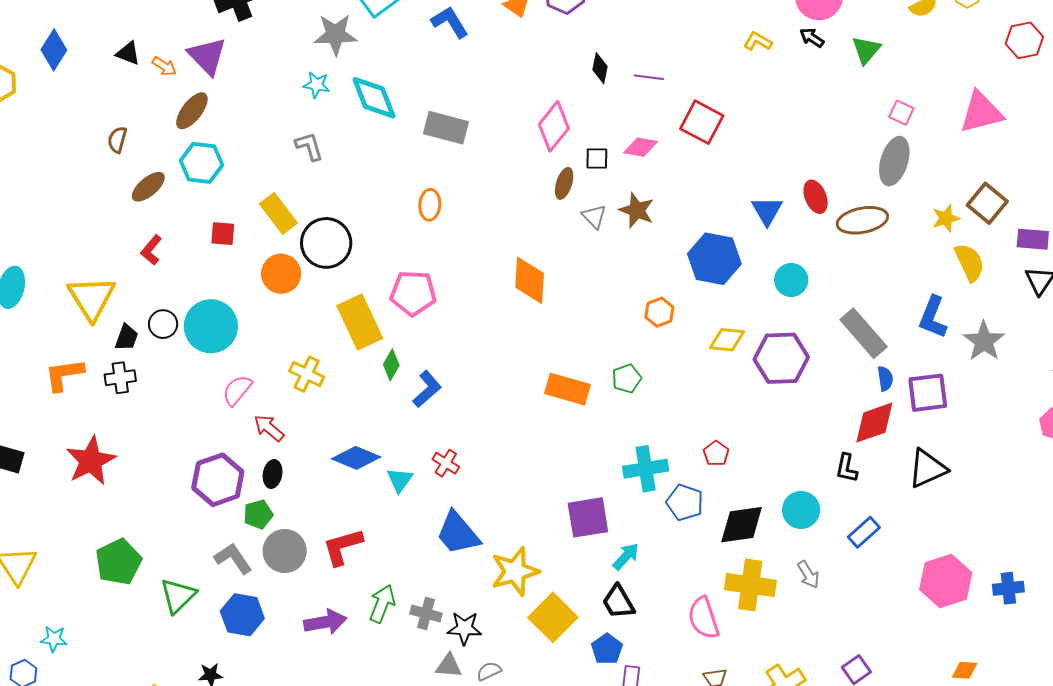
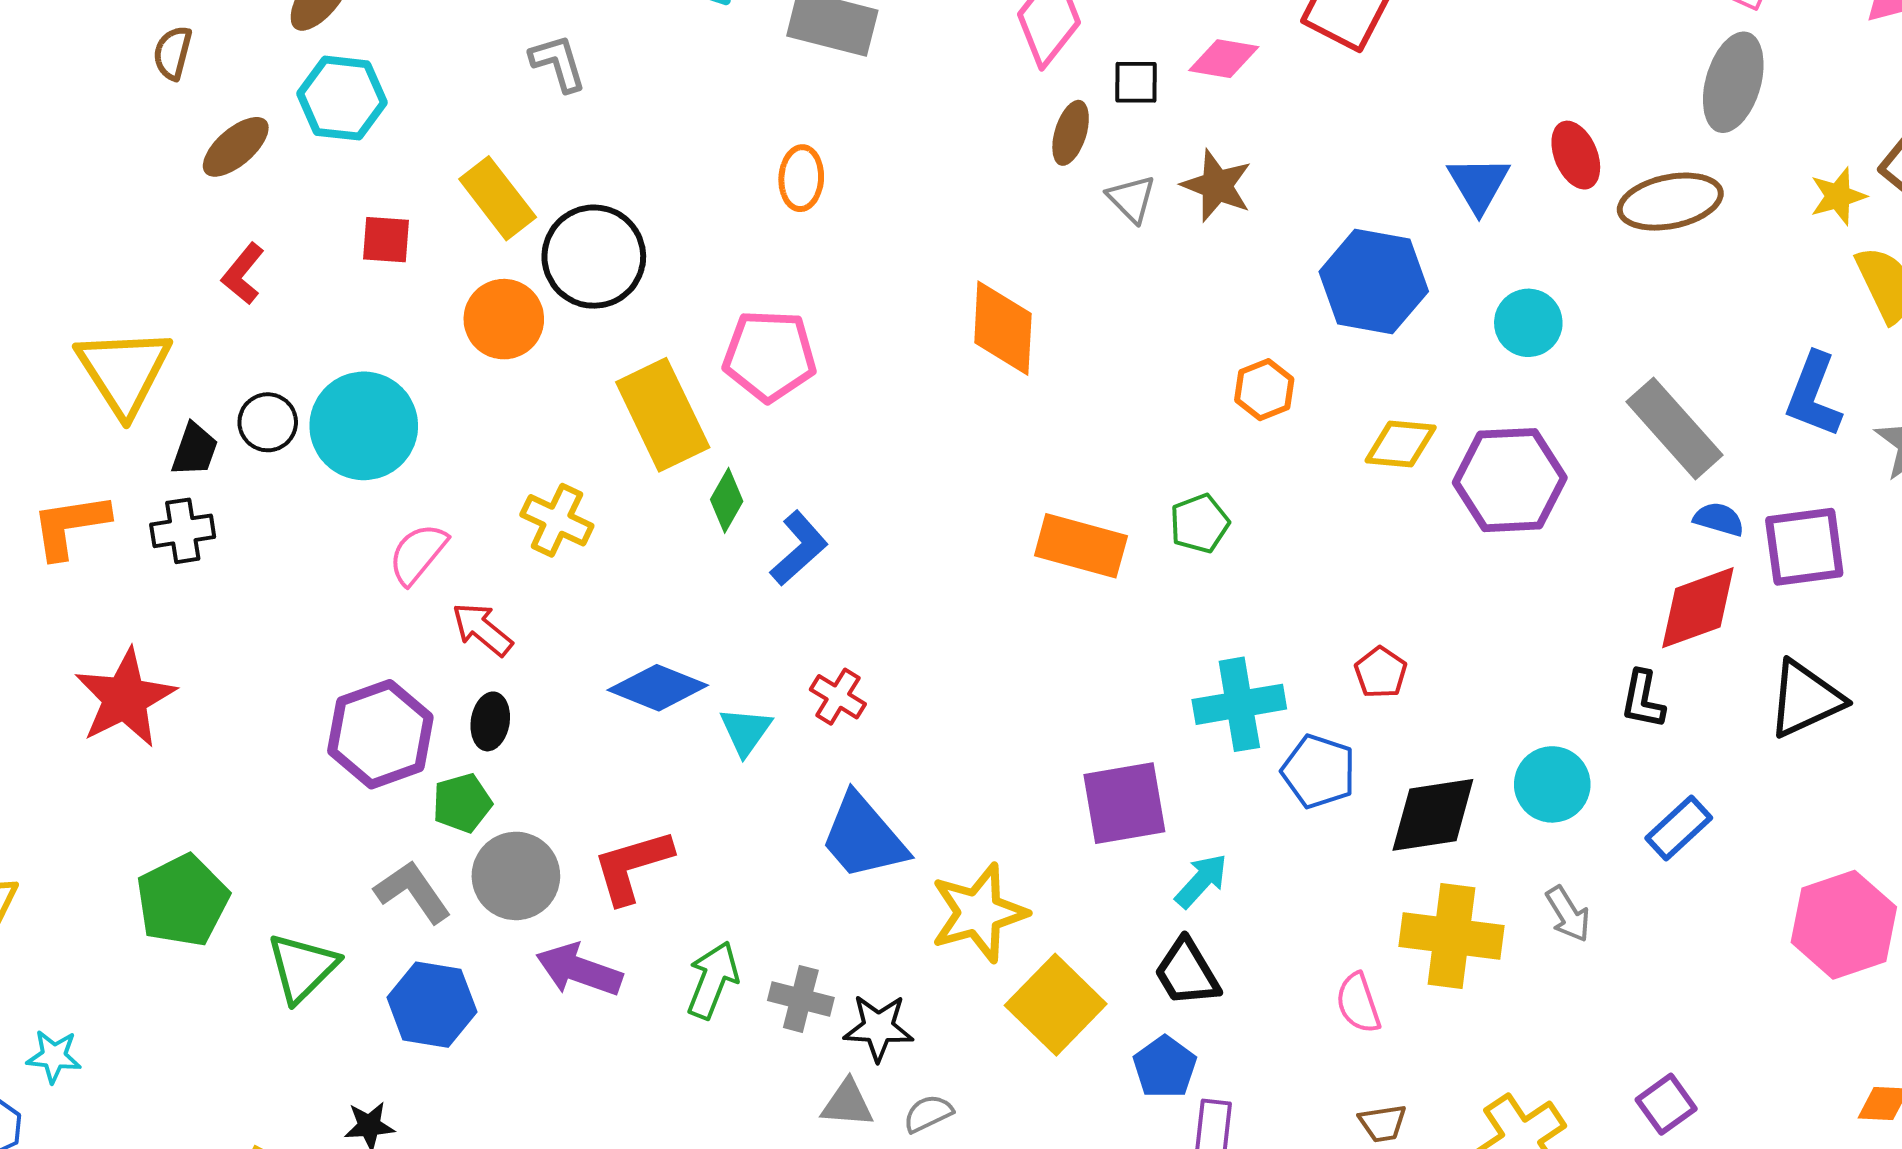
blue semicircle: (885, 379) -> (1719, 519), turned -65
pink semicircle: (703, 618) -> (1358, 1003), size x0.7
purple arrow: (325, 622) -> (579, 970), moved, turned -150

